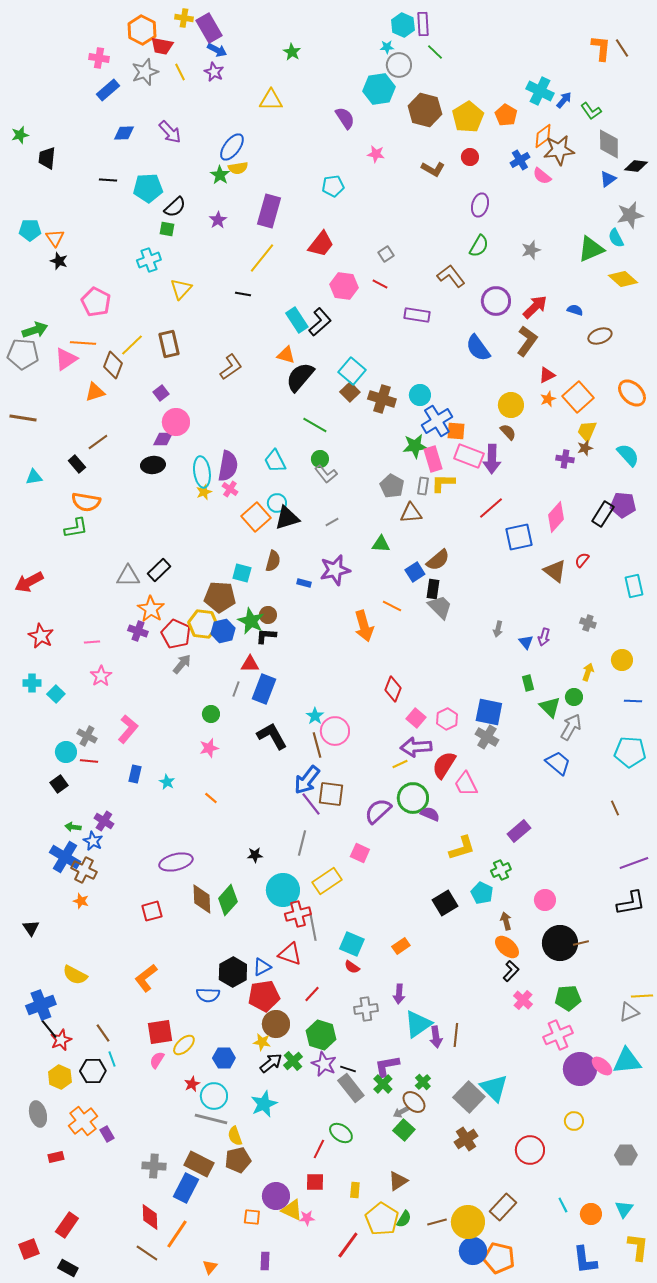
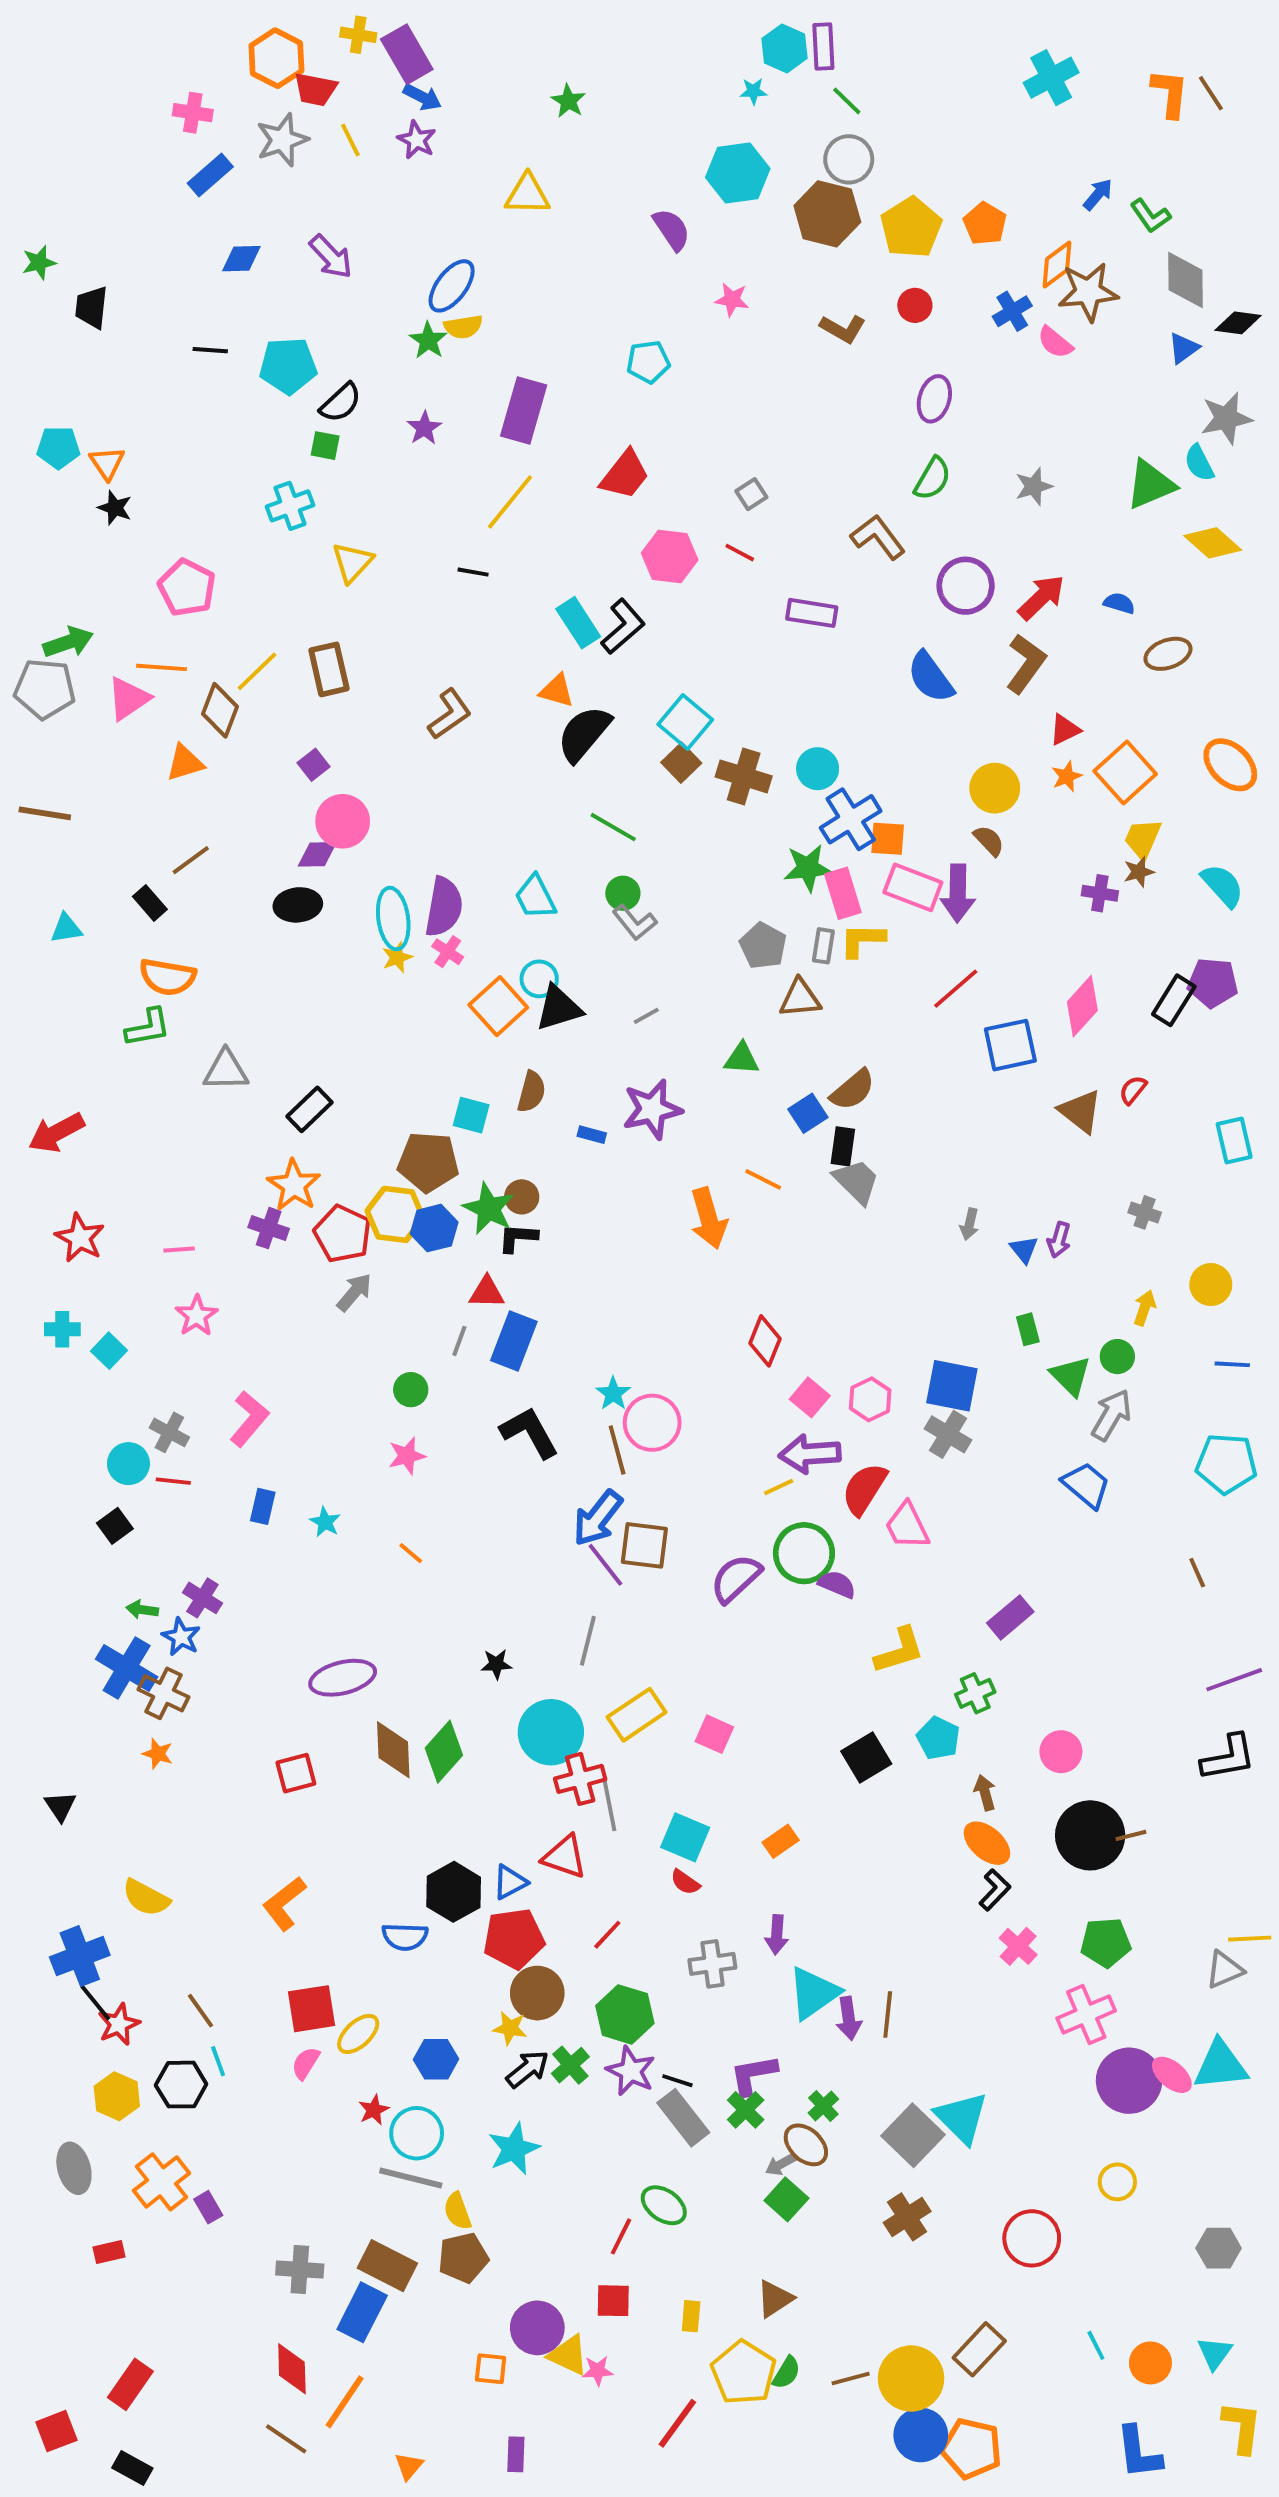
gray circle: (399, 65) -> (849, 159), moved
cyan cross: (540, 91) -> (1051, 78), moved, turned 36
gray triangle: (128, 576) -> (226, 1070), moved
pink square: (360, 853) -> (714, 1734), moved

